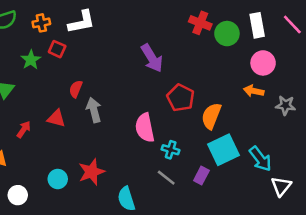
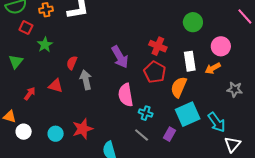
red cross: (200, 23) -> (158, 46), moved
white rectangle: (257, 25) -> (190, 61), moved
red square: (57, 49) -> (26, 28), moved
purple arrow: (152, 58) -> (120, 57), moved
green star: (31, 60) -> (45, 45), moved
orange arrow: (254, 91) -> (213, 68), turned -42
gray star: (286, 105) -> (235, 89), moved
white circle: (18, 195) -> (24, 132), moved

